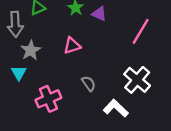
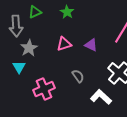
purple triangle: (99, 14) -> (91, 45), moved

